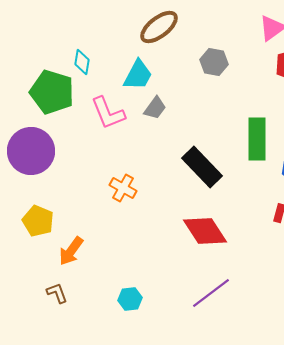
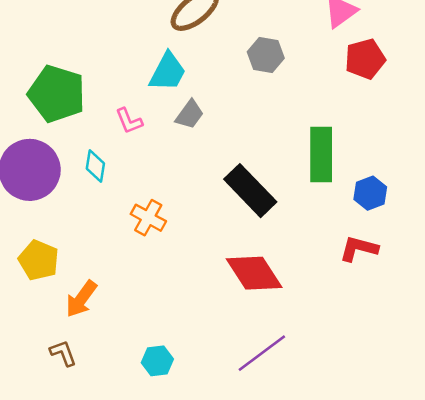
cyan diamond: (82, 62) -> (95, 166), moved
pink L-shape: (108, 113) -> (129, 121), size x0.6

